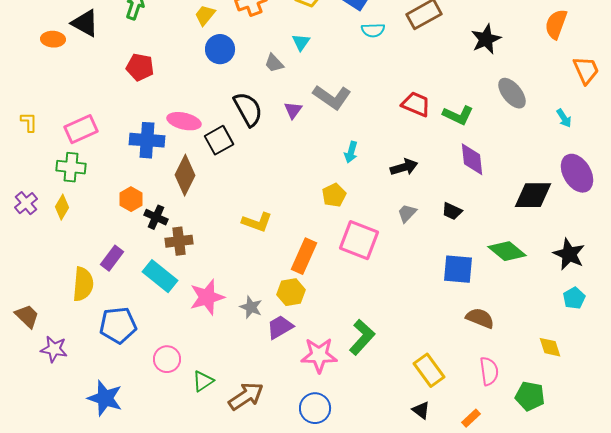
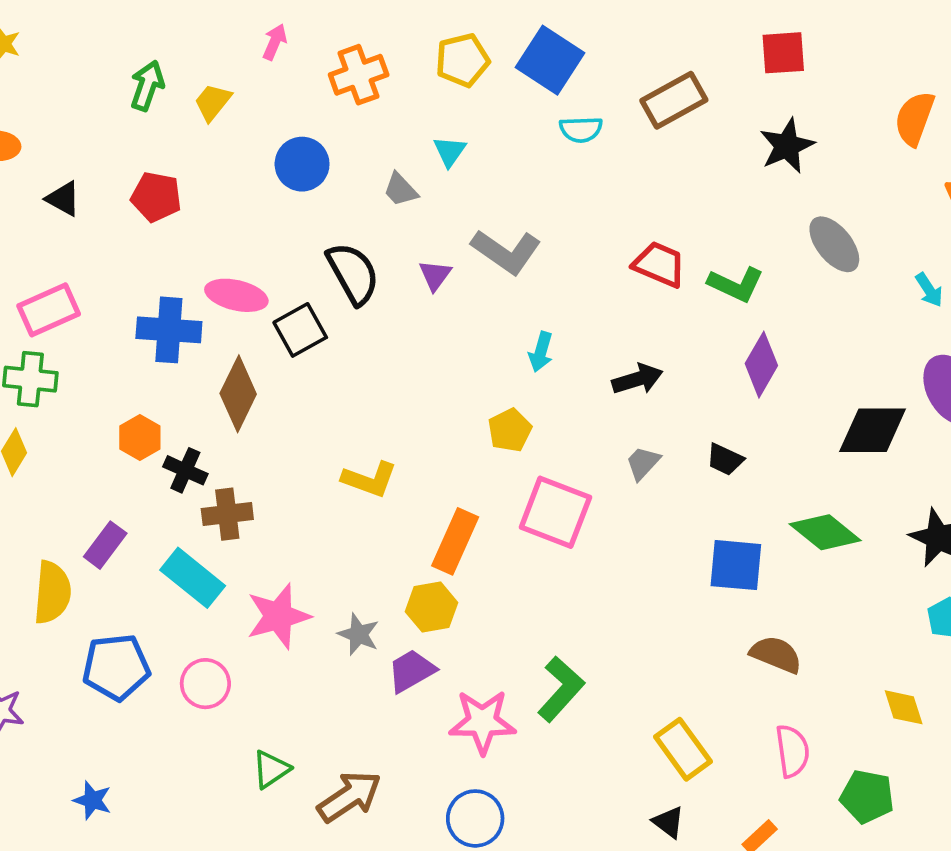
yellow trapezoid: (205, 15) -> (213, 102), moved
black triangle: (85, 23) -> (63, 199), moved, size x0.7
purple diamond: (472, 159) -> (761, 365), turned 36
pink circle: (167, 359) -> (205, 684), moved
blue star: (105, 398) -> (92, 800), size x0.6

